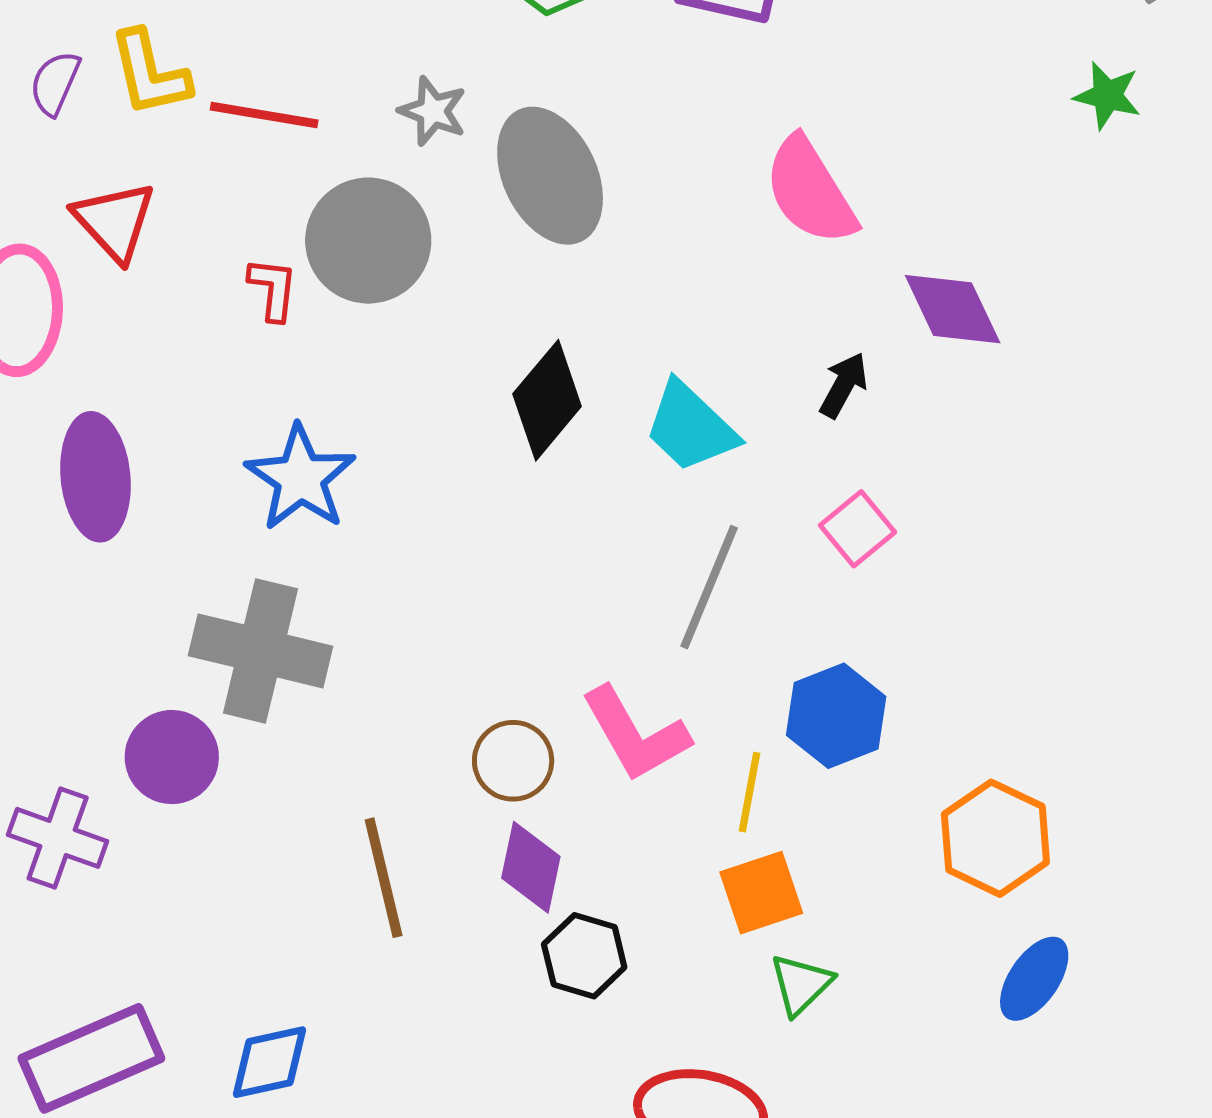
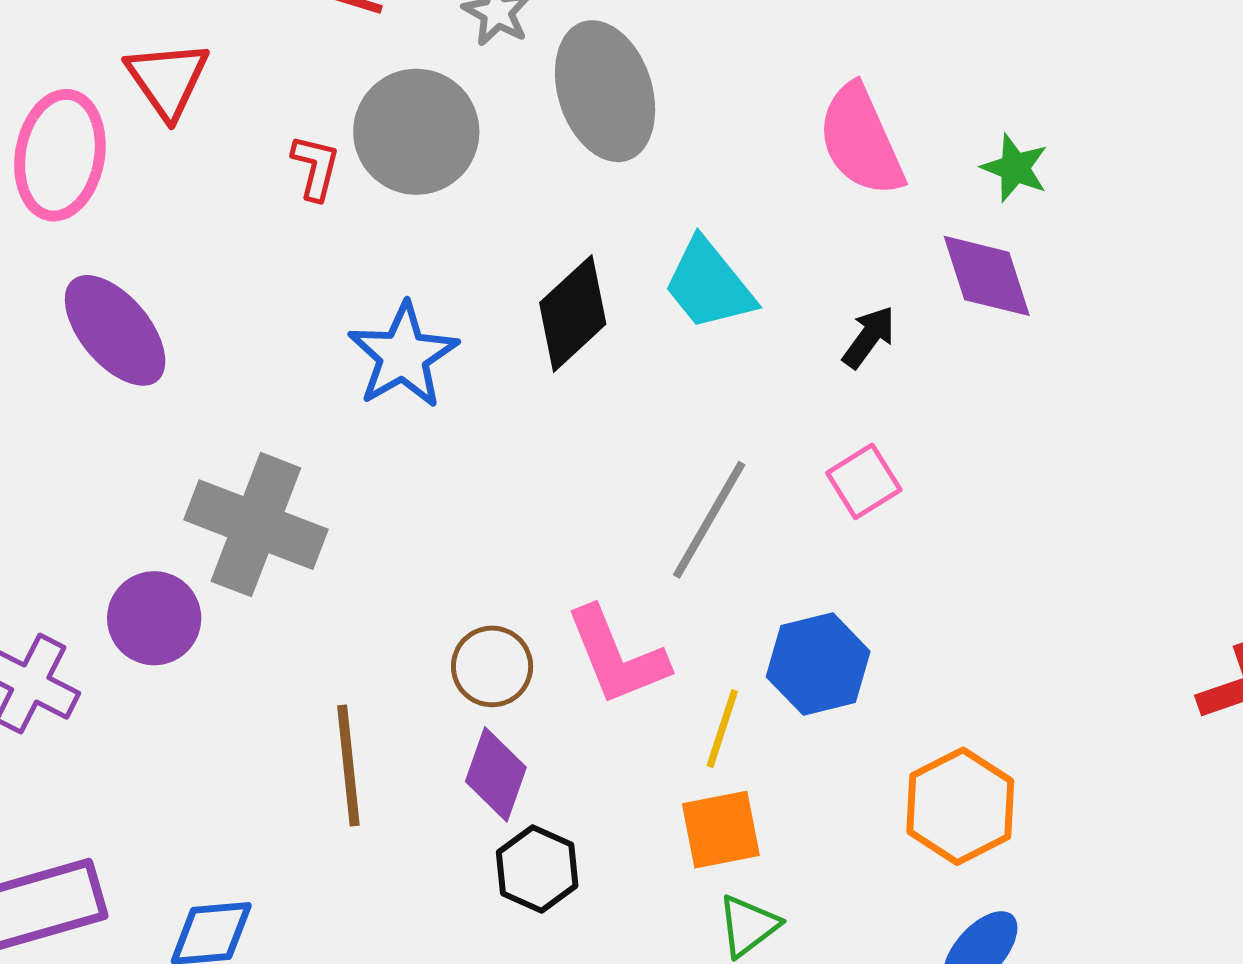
green star: (1107, 96) -> (1015, 168), moved
cyan trapezoid: (690, 427) -> (709, 285), moved
purple ellipse: (95, 477) -> (115, 330), turned -42
blue star: (300, 478) -> (403, 355), moved

